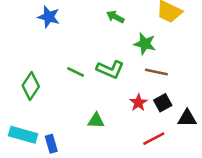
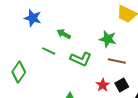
green arrow: (115, 17) -> (64, 34), moved
green line: (76, 72) -> (49, 51), moved

